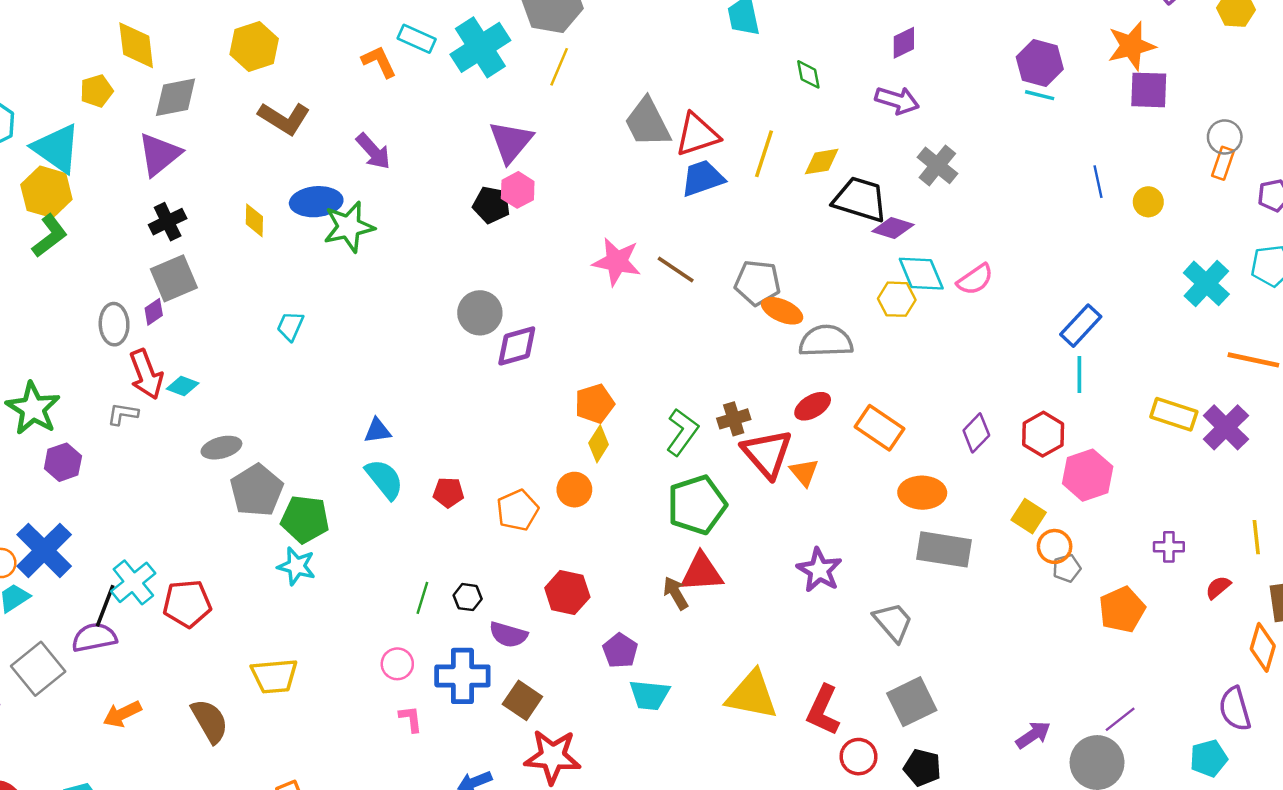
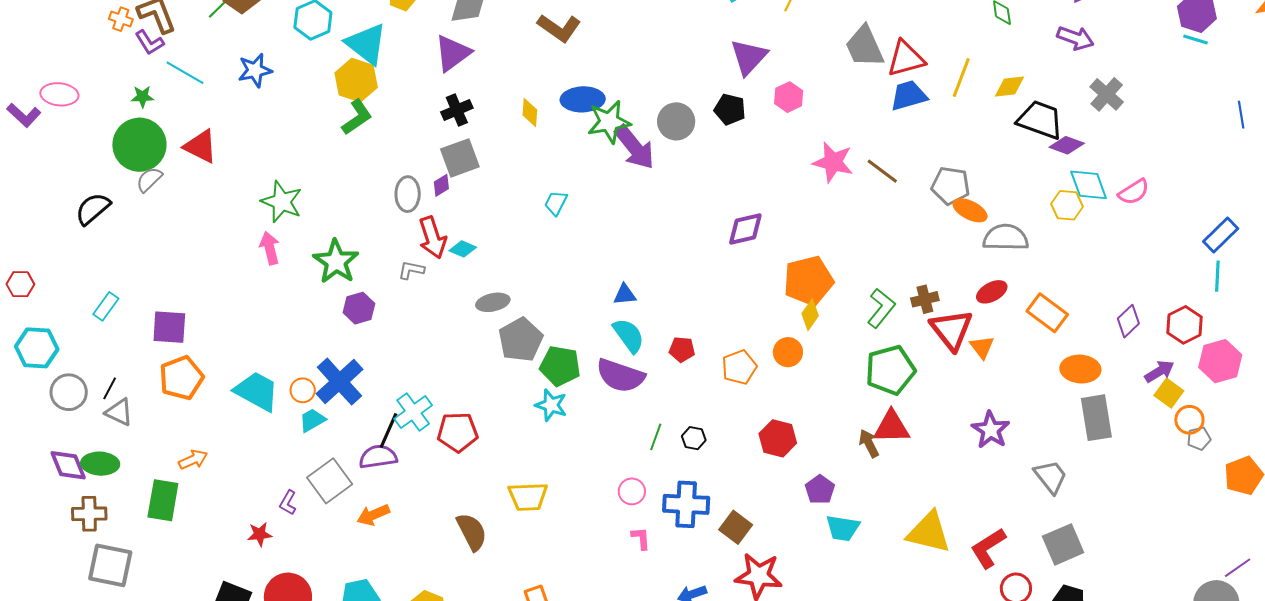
purple arrow: (373, 151) -> (635, 147), moved, size x1.4
pink hexagon: (518, 190) -> (789, 97), moved
gray circle: (480, 313) -> (676, 121), moved
orange pentagon: (595, 404) -> (808, 281), size x1.5
gray rectangle: (944, 549) -> (1096, 418), turned 69
purple semicircle: (508, 635) -> (620, 376), moved, size x1.5
red L-shape: (823, 710) -> (988, 548), turned 30
orange arrow: (122, 714) -> (373, 515), moved
purple arrow: (1033, 735) -> (1159, 371), moved

